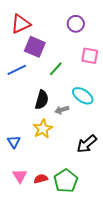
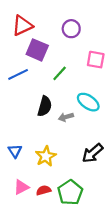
purple circle: (76, 24) -> (71, 29), moved
yellow star: (43, 129) -> (46, 156), moved
pink triangle: (20, 176) -> (21, 187), turned 35

